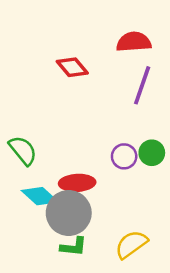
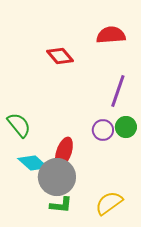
purple line: (142, 85) -> (118, 91), moved
red ellipse: (77, 183) -> (64, 152), turned -68

